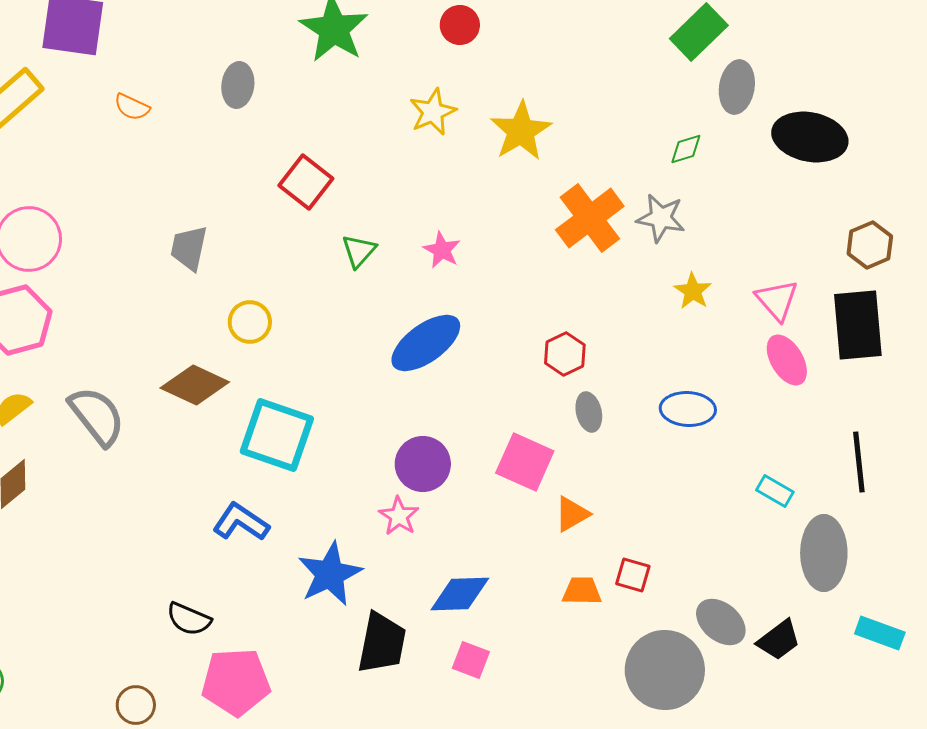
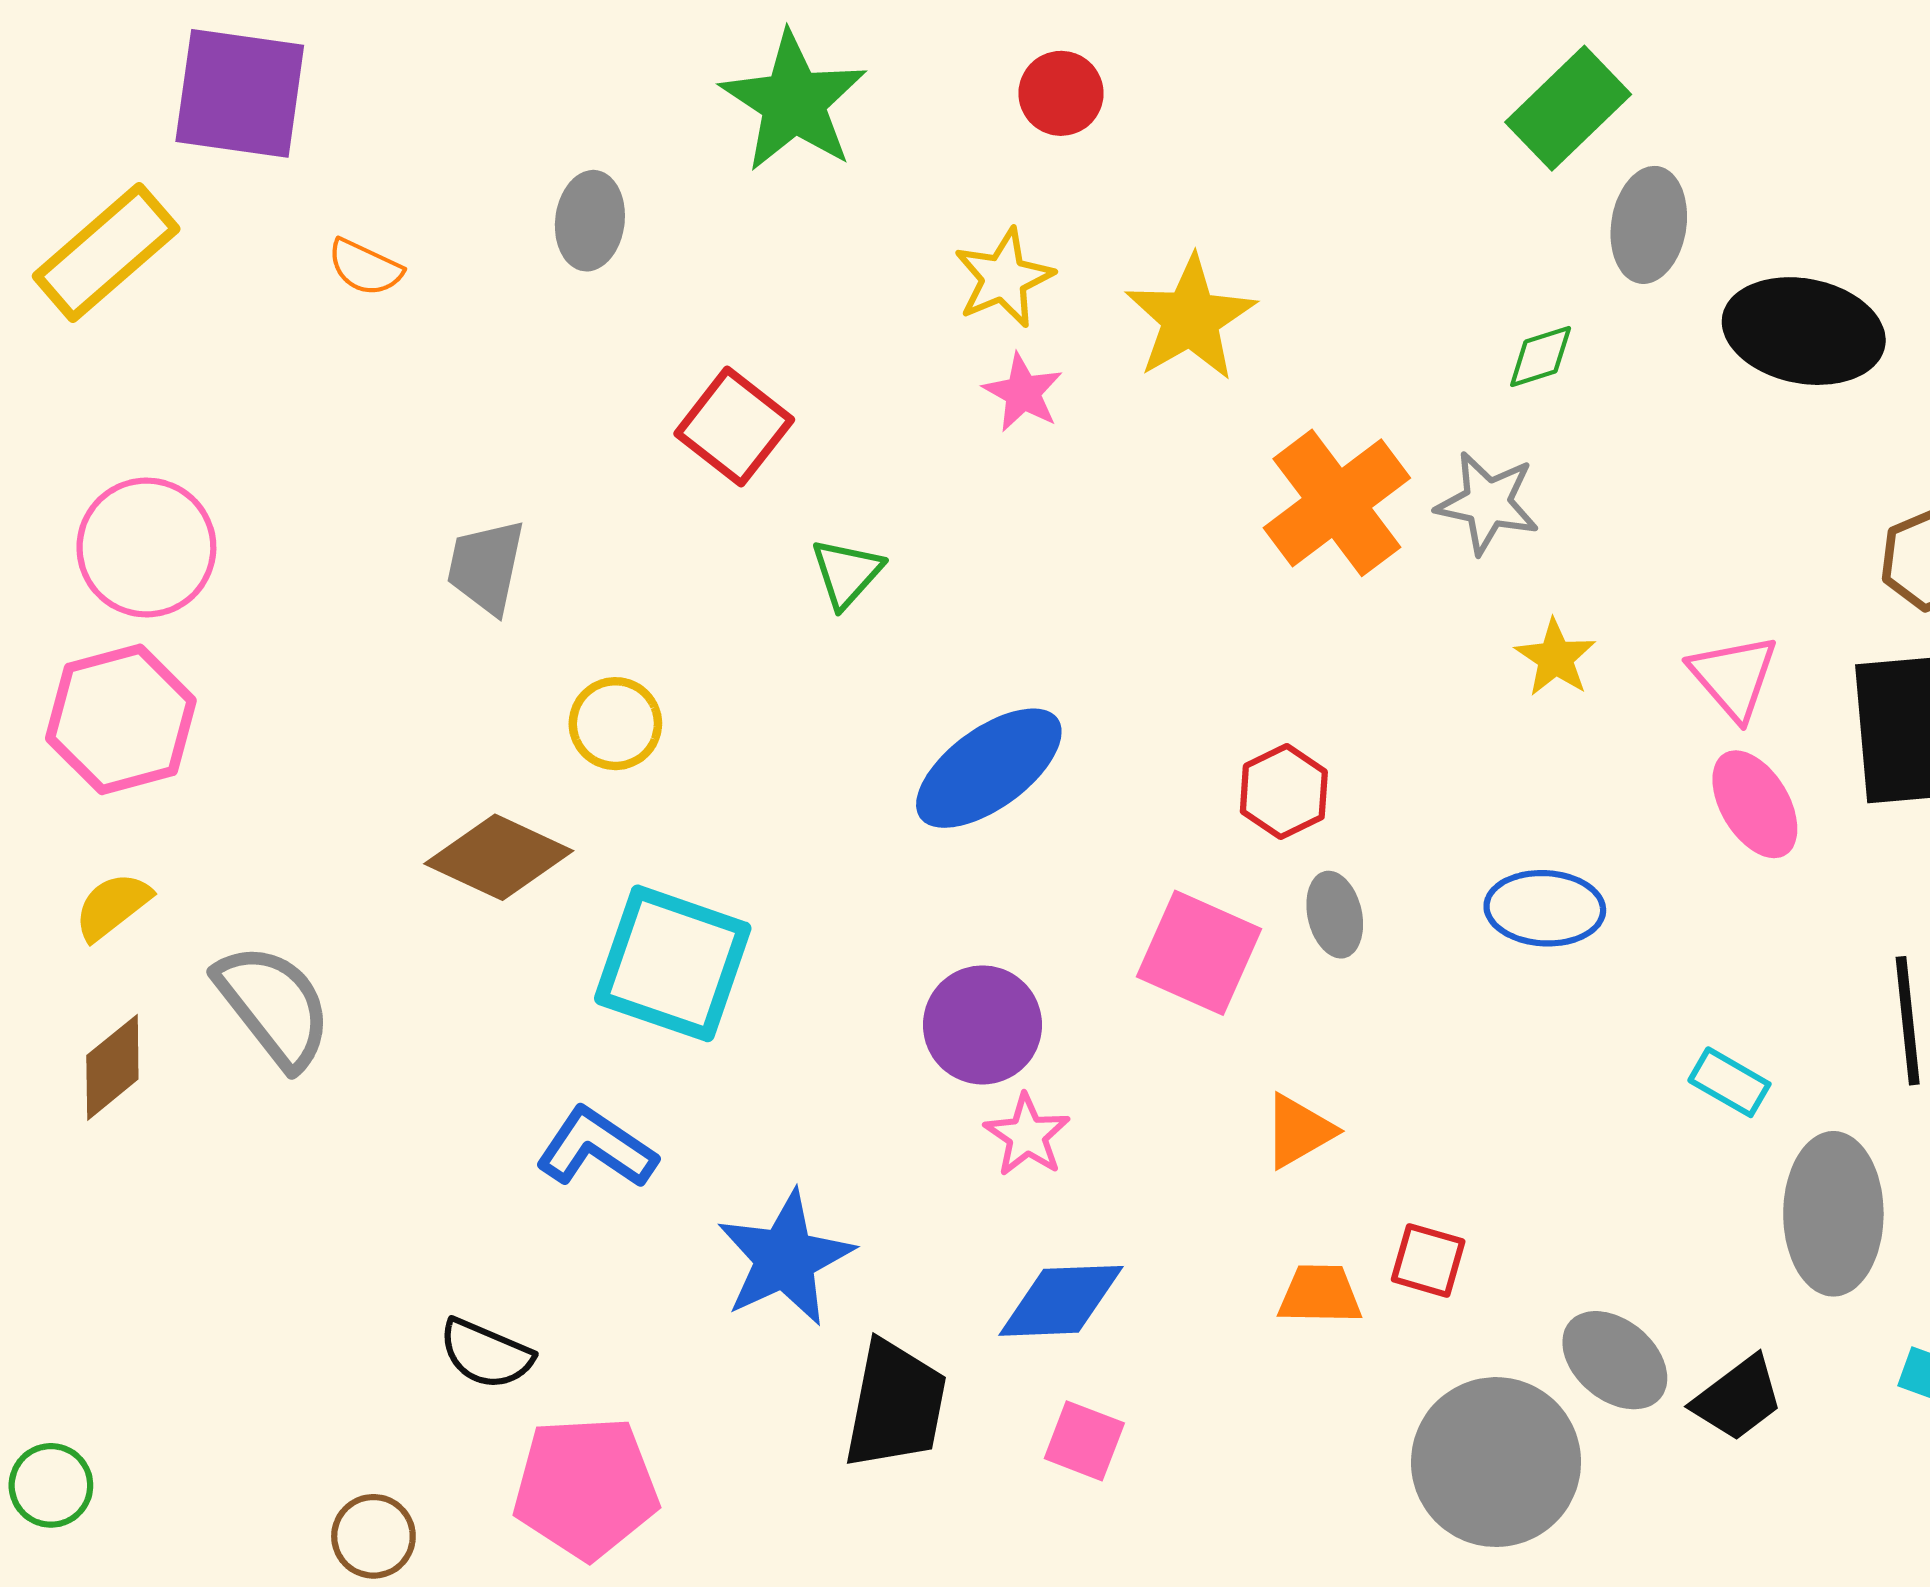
pink star: (442, 250) -> (1023, 393), moved
gray semicircle: (97, 416) -> (274, 1006), moved
pink square: (525, 462) -> (1199, 953), moved
pink star: (399, 516) -> (1027, 1135), moved

